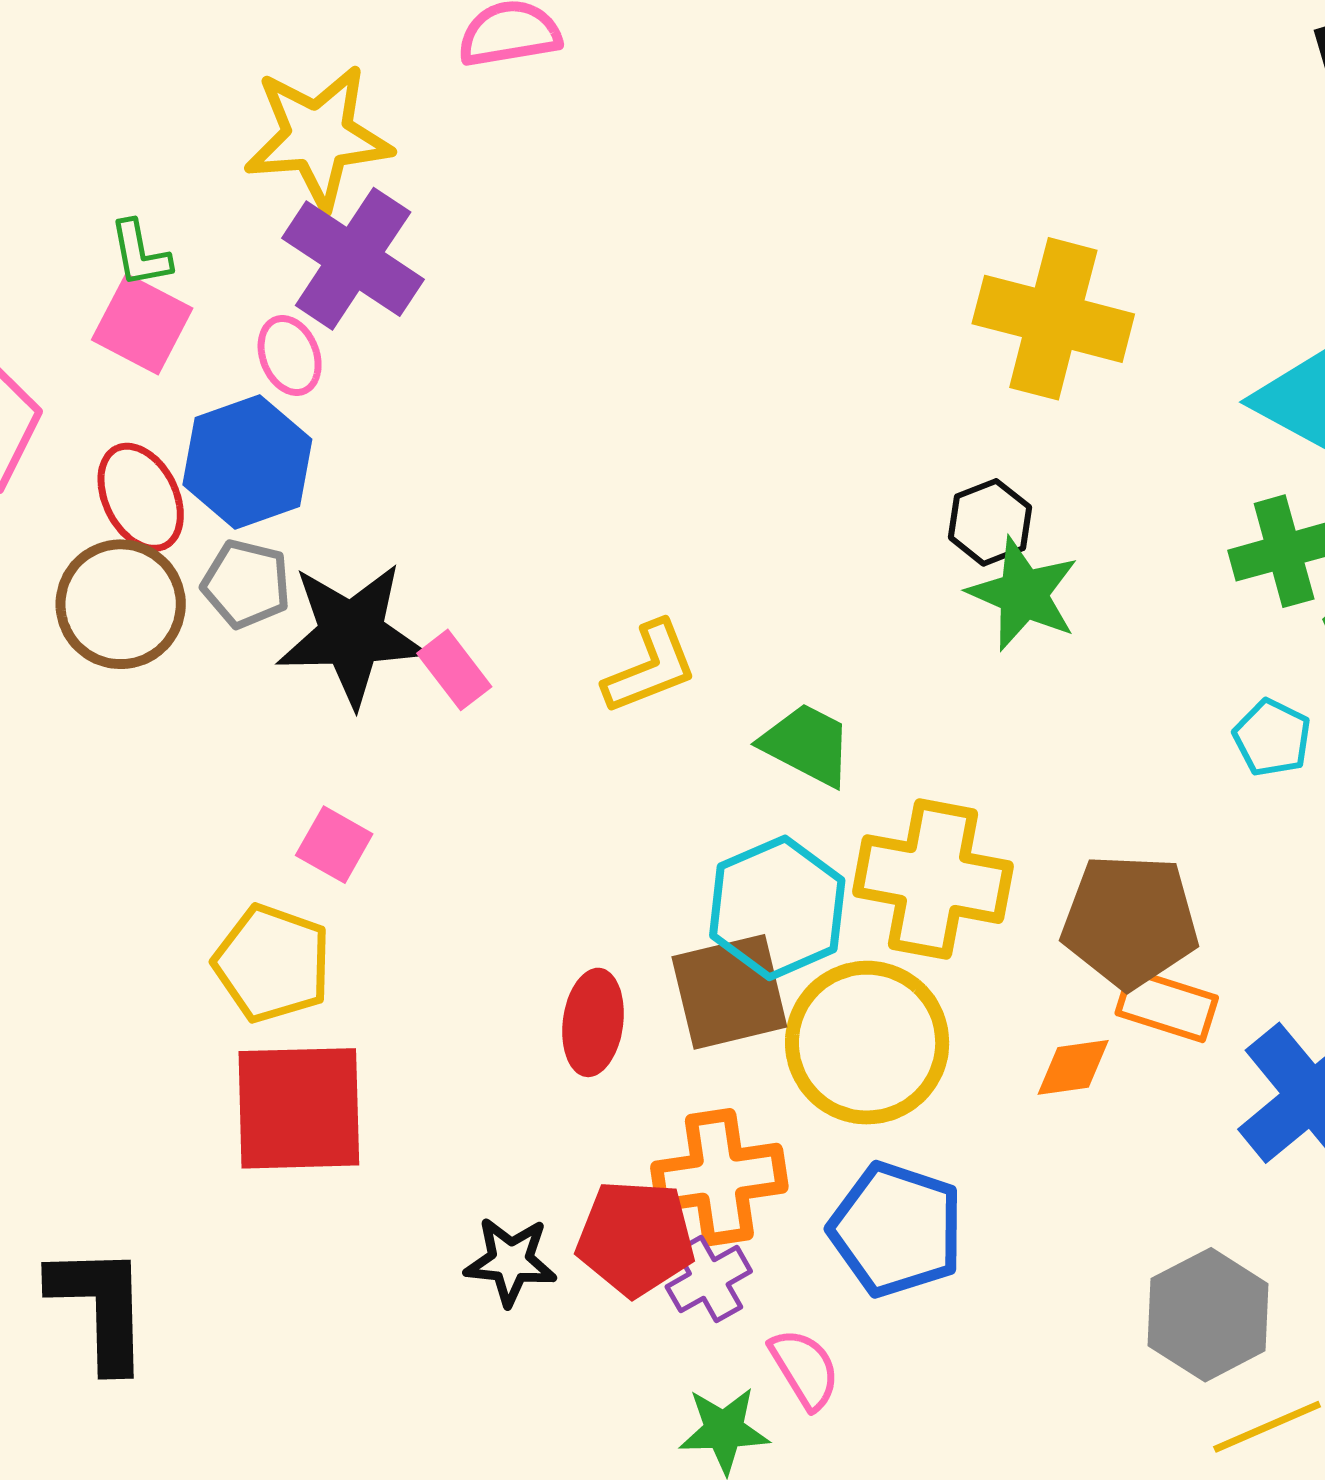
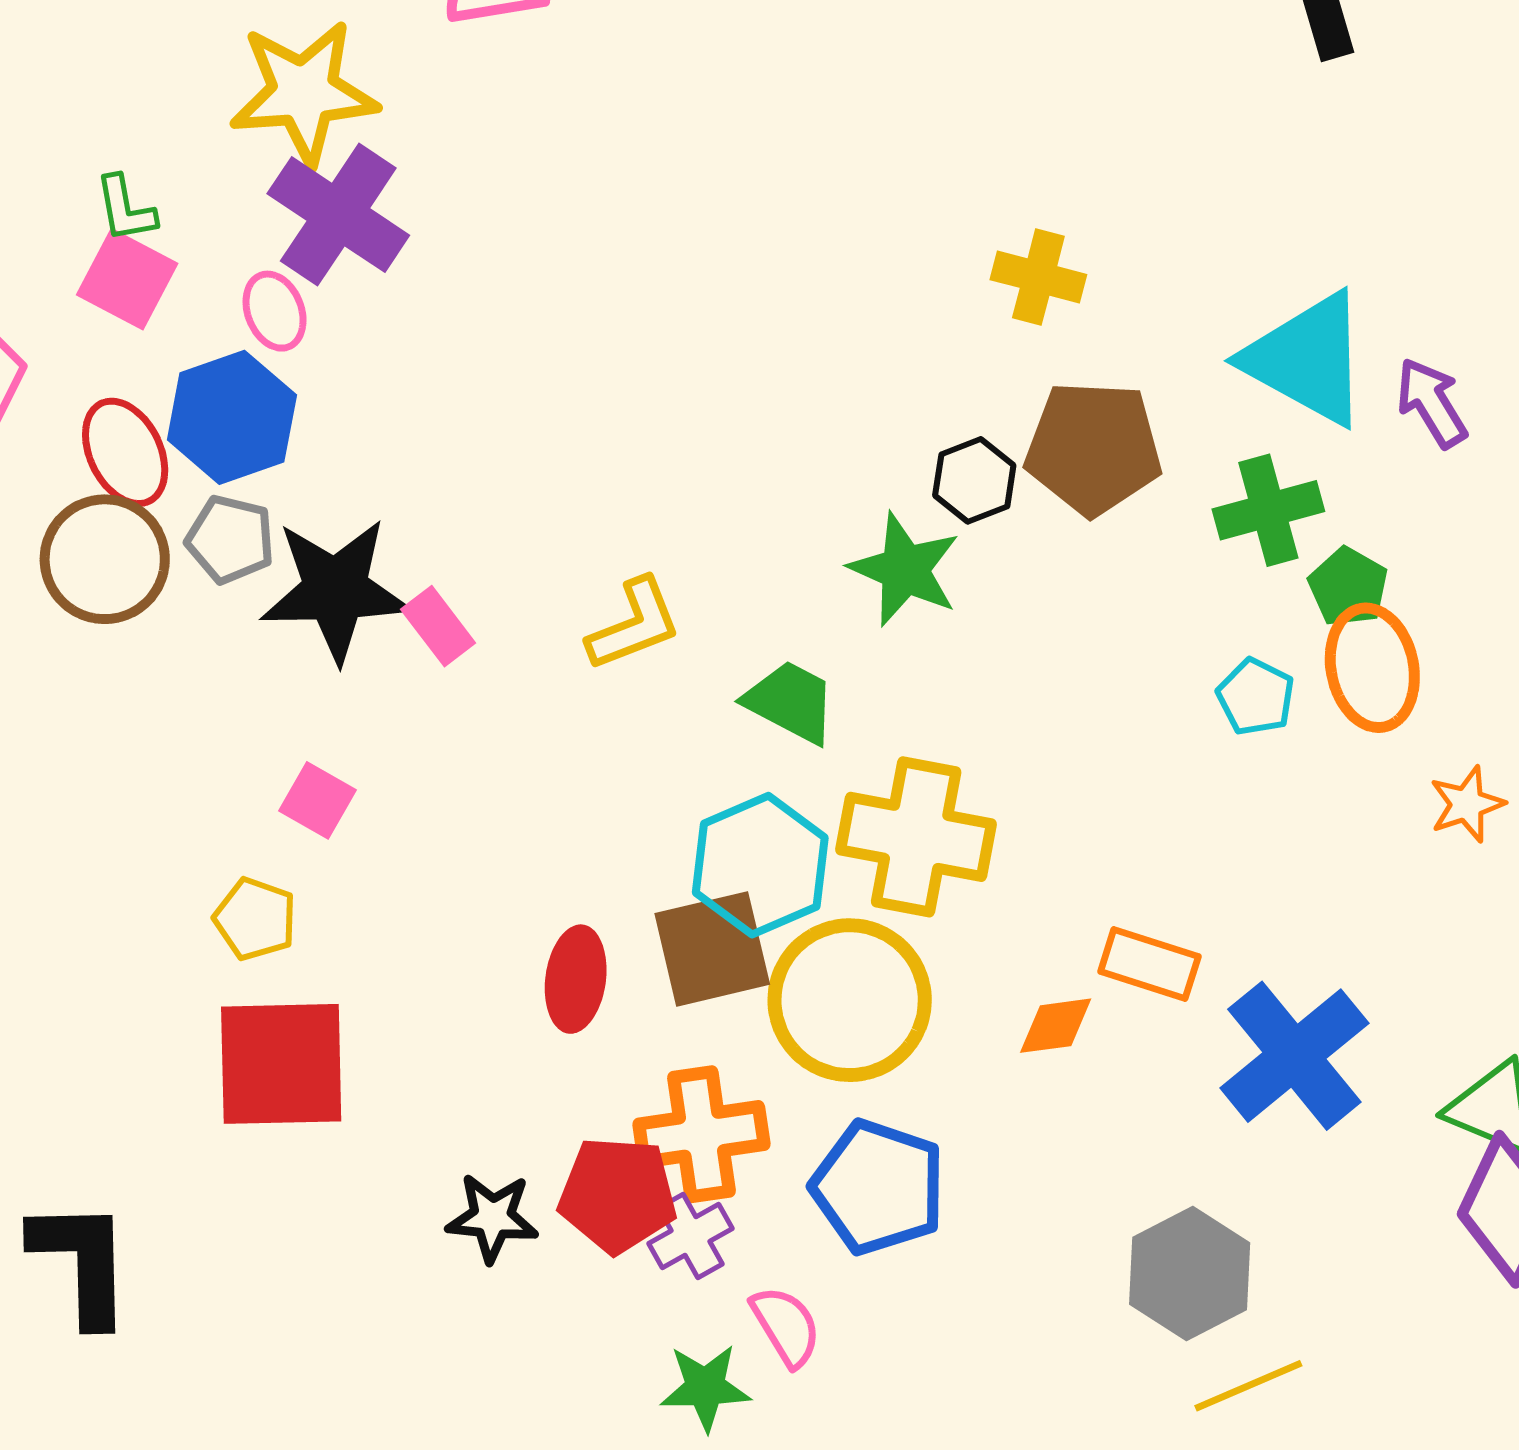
yellow cross: (1053, 319) -> (1038, 277), size x0.6
green star: (1023, 594) -> (905, 570), moved
brown pentagon: (1130, 921) -> (1093, 448), moved
yellow pentagon: (272, 963) -> (255, 919), size x0.7

